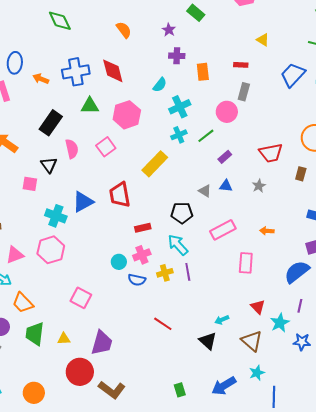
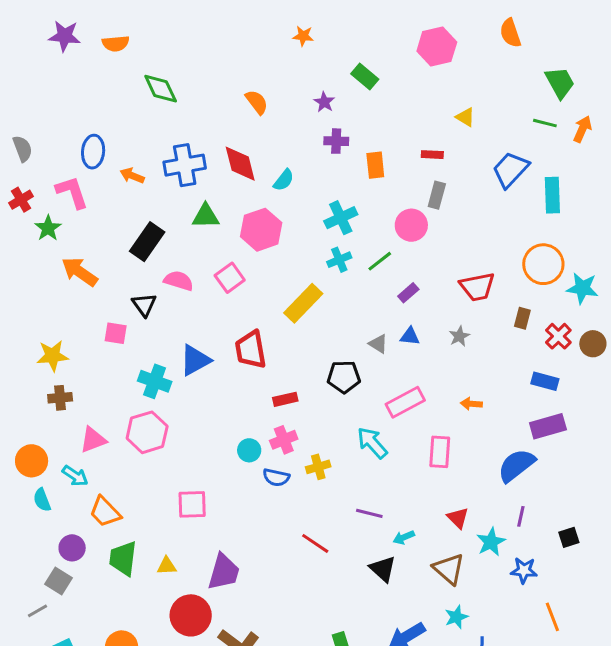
cyan semicircle: (160, 85) -> (284, 180), moved
pink semicircle: (72, 149) -> (179, 281), turned -60
cyan arrow: (178, 245) -> (372, 443), moved
purple line: (188, 272) -> (369, 513), moved, turned -66
pink square: (81, 298) -> (192, 504), turned -30

